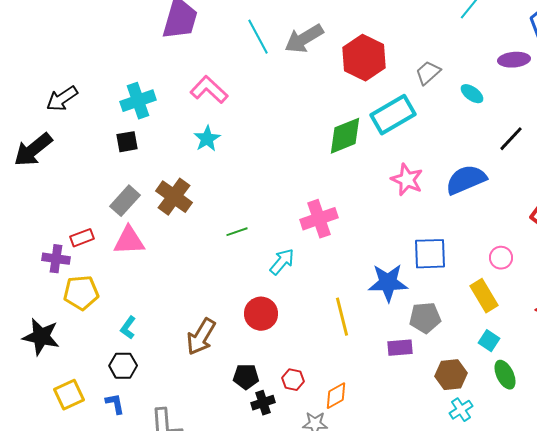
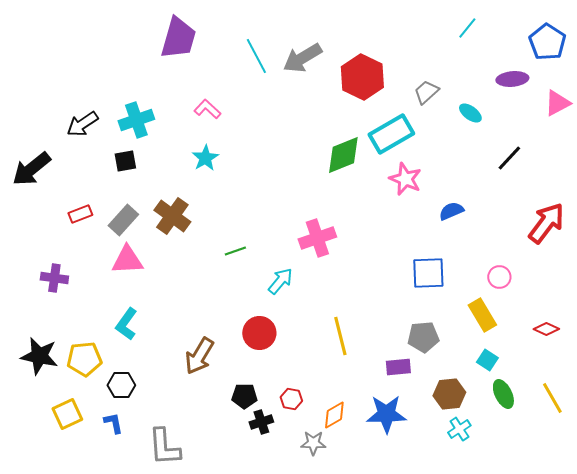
pink L-shape: (209, 90) -> (207, 109), size x0.7
black arrow: (62, 99) -> (82, 124), moved
pink star: (407, 180) -> (405, 179), moved
blue semicircle: (466, 180) -> (451, 211), moved, size x0.6
red rectangle: (82, 238) -> (80, 214), moved
blue star: (388, 283) -> (386, 414), moved
yellow pentagon: (81, 293) -> (84, 359), moved
cyan L-shape: (128, 328) -> (126, 324), moved, size x1.4

